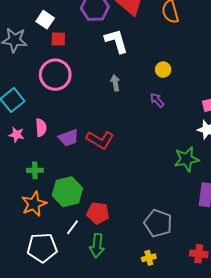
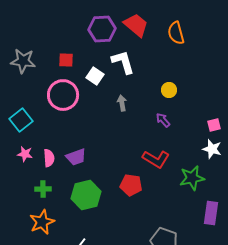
white square: (45, 20) -> (95, 76), moved
pink semicircle: (41, 128) -> (49, 158), moved
red L-shape: (100, 140) -> (156, 159), moved
green hexagon: (67, 192) -> (86, 195), moved
red pentagon: (98, 213) -> (131, 185), moved

